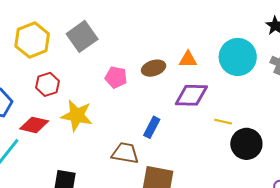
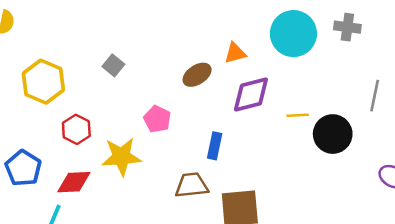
gray square: (82, 36) -> (113, 65), moved, size x0.6
pink pentagon: (116, 77) -> (157, 119), moved, turned 30

